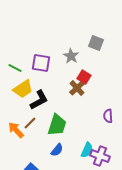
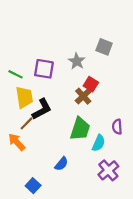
yellow trapezoid: (23, 89) -> (24, 97), turned -65
brown line: (30, 123) -> (26, 123), moved
green trapezoid: (57, 125) -> (80, 129), moved
cyan semicircle: (87, 150) -> (99, 143), moved
purple cross: (100, 156) -> (108, 170), turned 30

